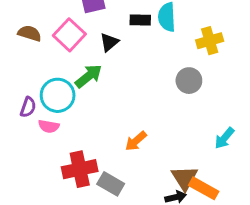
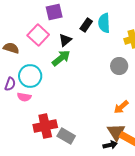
black rectangle: (140, 20) -> (86, 25), turned -56
brown semicircle: (30, 33) -> (11, 48), moved
green arrow: (89, 76) -> (61, 58), moved
orange arrow: (136, 141) -> (121, 107), moved

